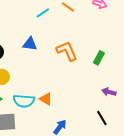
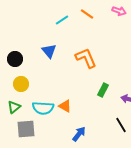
blue triangle: (30, 44) -> (49, 51), turned 42
green rectangle: (99, 58) -> (103, 90), moved

